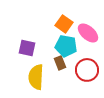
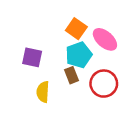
cyan pentagon: (66, 46) -> (79, 55), turned -30
yellow semicircle: (36, 77) -> (43, 92), size x0.7

